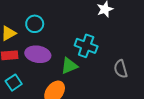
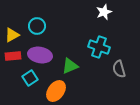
cyan cross: (86, 46) -> (99, 47), moved
cyan square: (14, 83) -> (30, 78), moved

